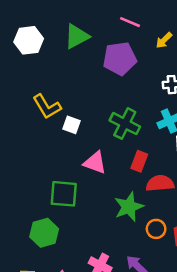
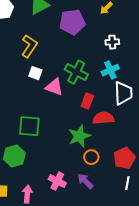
yellow L-shape: (47, 107) -> (29, 46), moved, turned -115
pink triangle: (95, 163) -> (54, 87), moved
orange circle: (156, 229) -> (91, 157), moved

